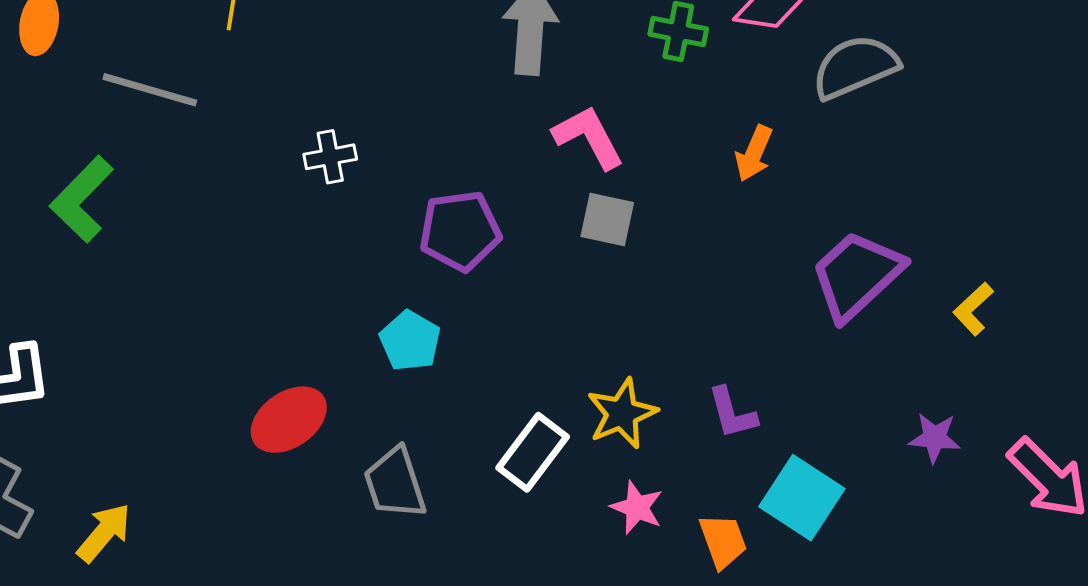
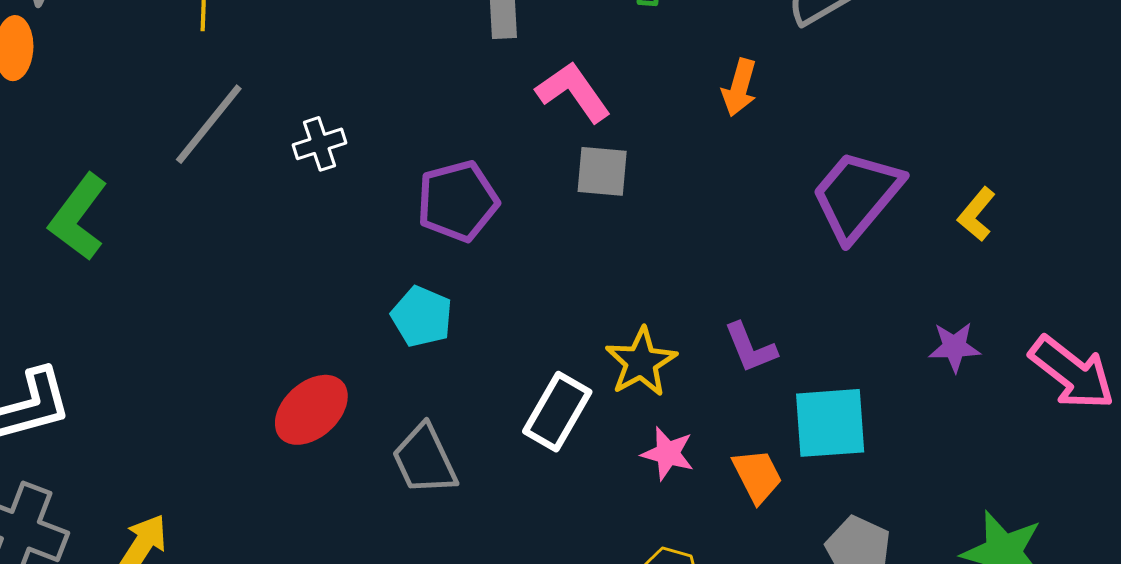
gray line: (150, 90) -> (209, 124), moved, turned -60
cyan square: (802, 498) -> (830, 423), turned -30

